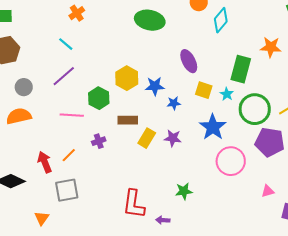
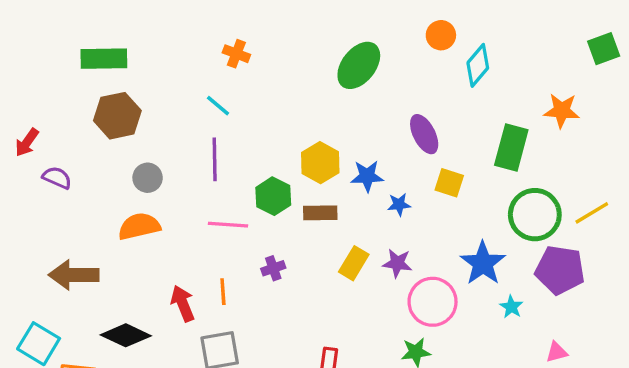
orange cross: (77, 13) -> (236, 54), turned -35
green ellipse: (150, 20) -> (359, 65), turned -64
purple line: (64, 76) -> (215, 159), turned -50
cyan star: (227, 94) -> (511, 307), moved
brown rectangle: (128, 120) -> (320, 213), moved
blue star: (213, 127) -> (483, 263), moved
orange line: (69, 155) -> (223, 292), turned -49
pink circle: (231, 161) -> (433, 302), moved

